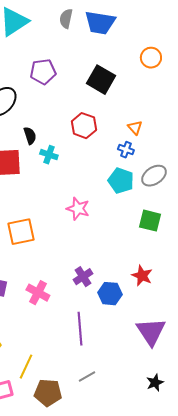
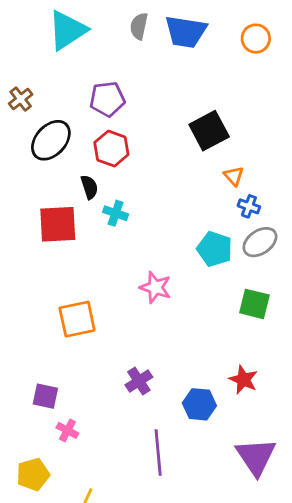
orange circle: (151, 58) -> (256, 39), moved
black square: (101, 80) -> (209, 131), moved, turned 32
red hexagon: (84, 126) -> (111, 149), moved
blue cross: (126, 150) -> (249, 206), moved
purple cross: (83, 277) -> (139, 381), moved
pink cross: (38, 293) -> (67, 430), moved, size x0.7

